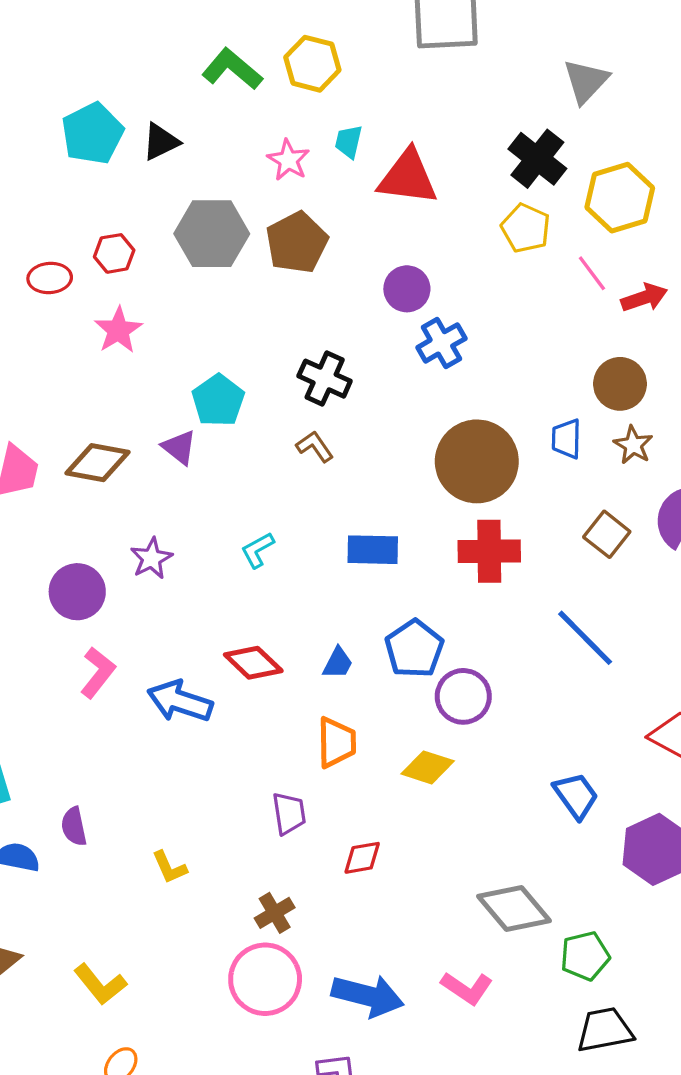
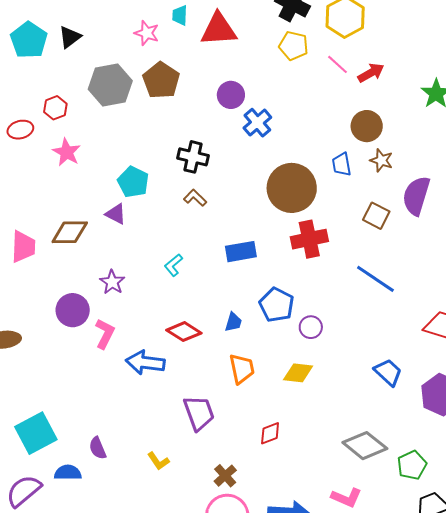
pink L-shape: (98, 672) -> (105, 334), moved
purple circle: (463, 696) -> (311, 327), size x0.7
purple trapezoid: (289, 813) -> (199, 413), moved, size x1.4

